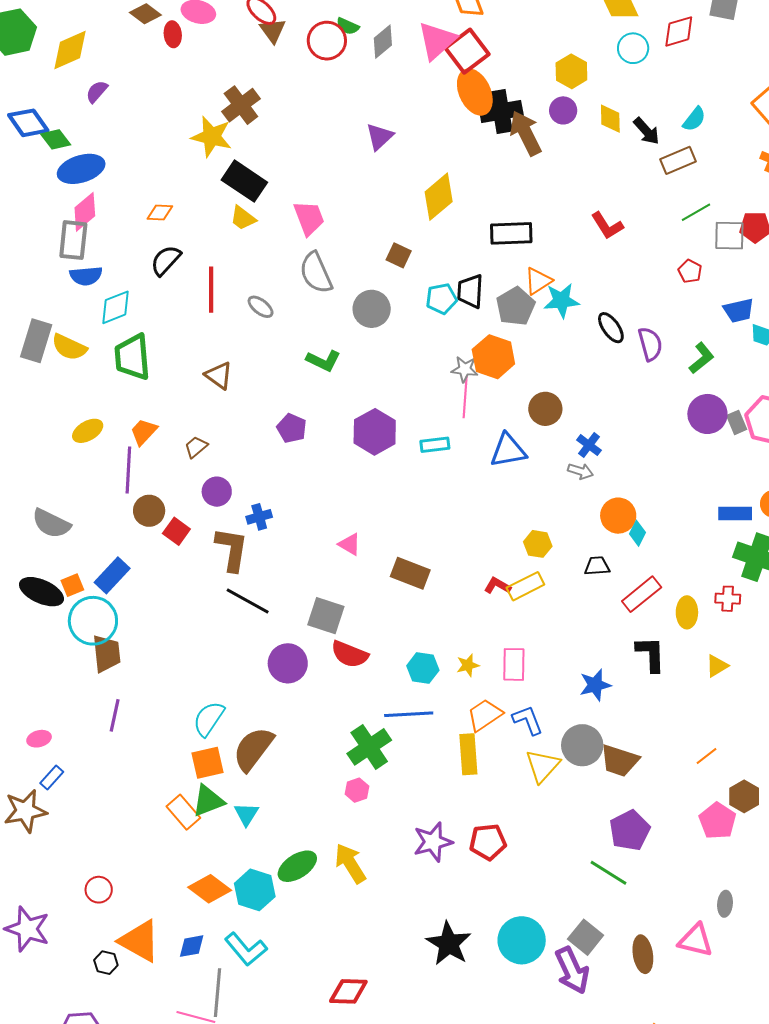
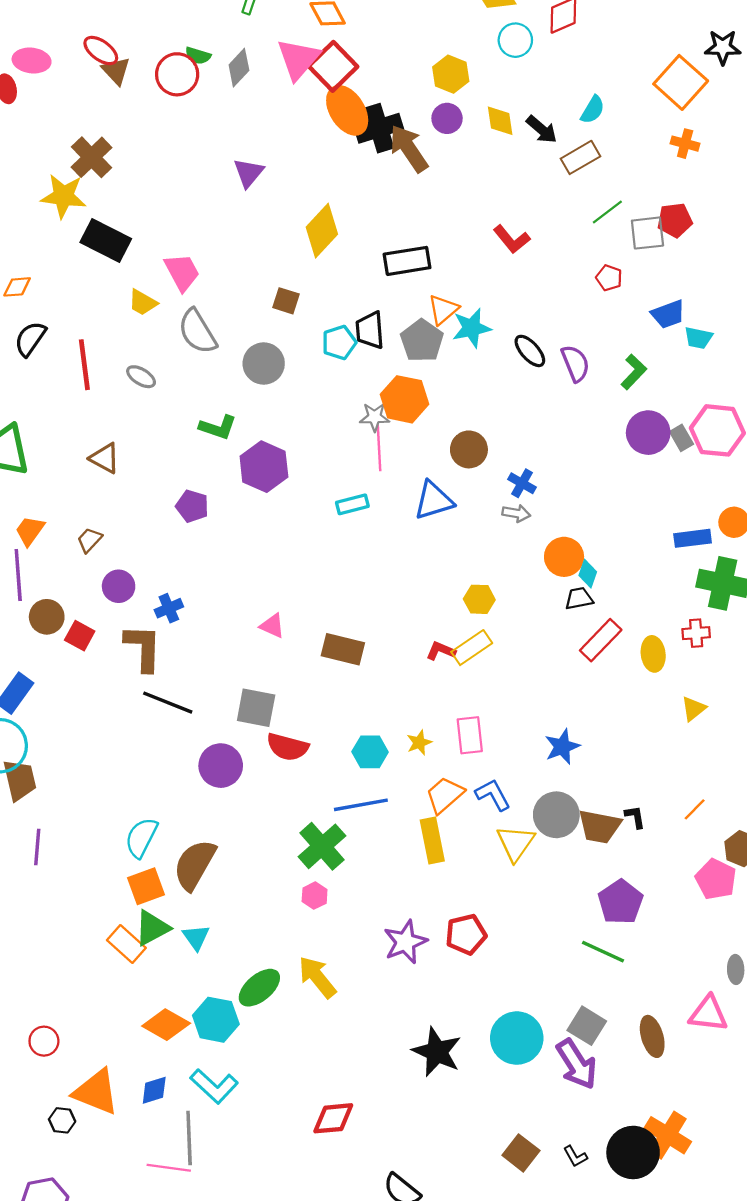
yellow trapezoid: (243, 218) -> (143, 302), moved
purple hexagon: (375, 432) -> (264, 467), moved
black trapezoid: (597, 566) -> (579, 598), moved
black L-shape: (651, 654) -> (635, 817), moved, size x0.6

